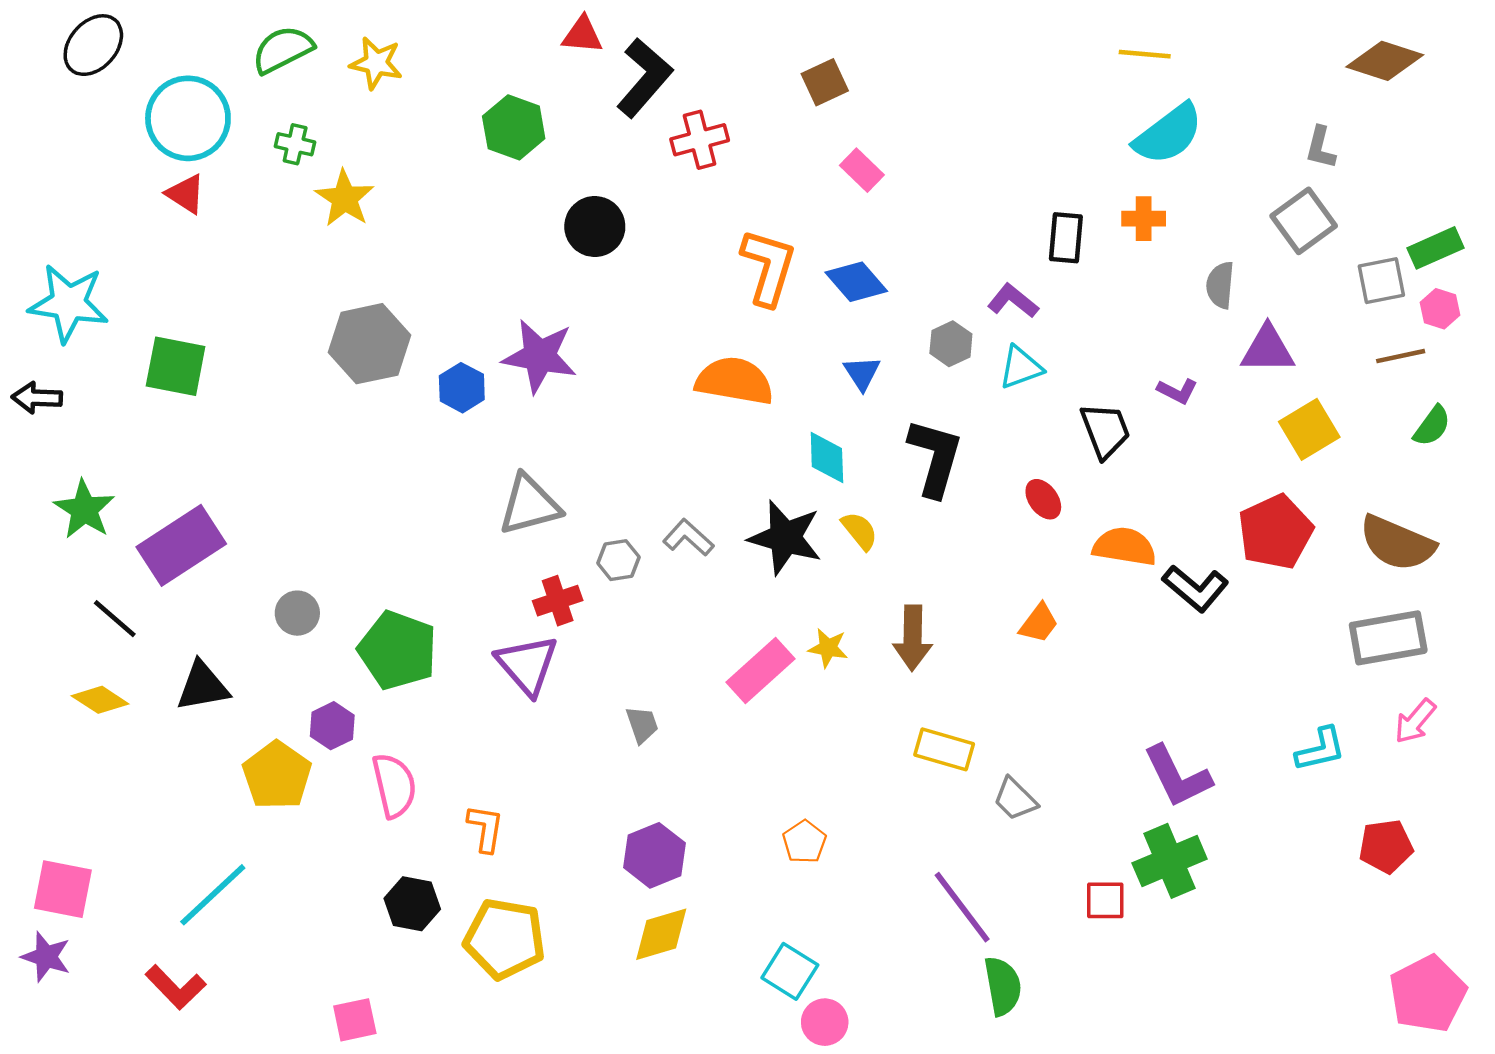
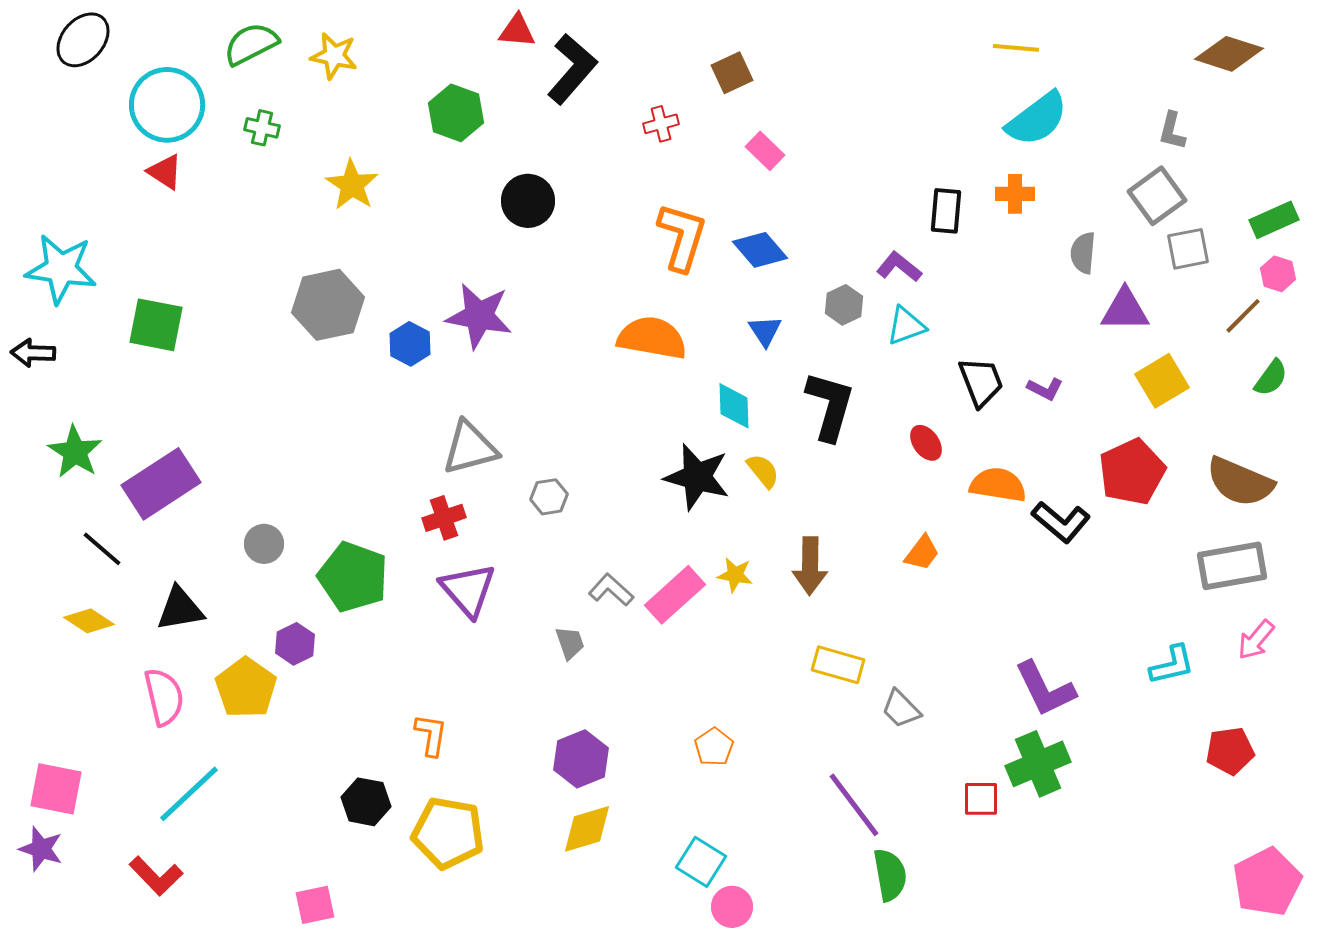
red cross: (700, 140) -> (661, 124), moved, size x0.7
yellow star: (345, 198) -> (352, 185), moved
gray square: (1381, 281) -> (1188, 249), moved
brown line: (1401, 356) -> (1243, 316), turned -33
purple L-shape: (1177, 391) -> (1045, 389), moved
gray L-shape: (688, 538) -> (611, 590), moved
red cross: (558, 601) -> (444, 518), moved
pink semicircle: (394, 785) -> (164, 697), moved

